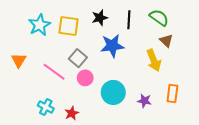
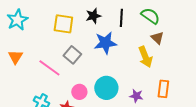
cyan star: (39, 25) -> (17, 20), moved
pink circle: (85, 78) -> (79, 92), moved

